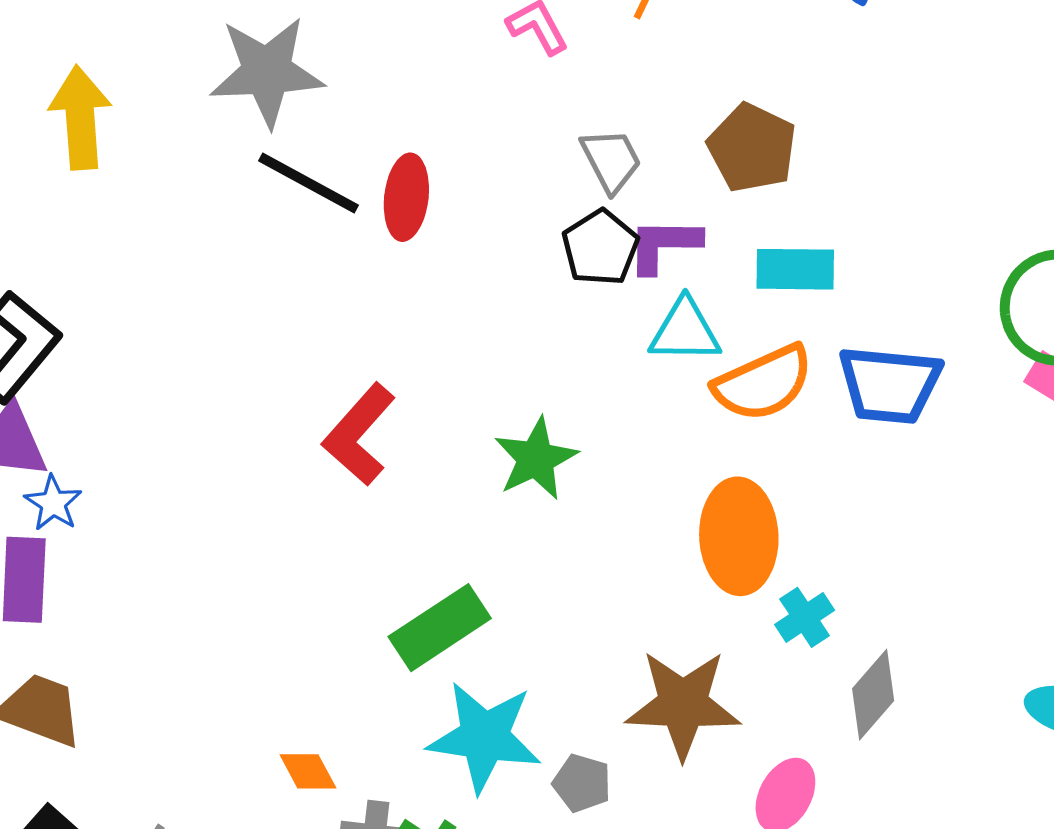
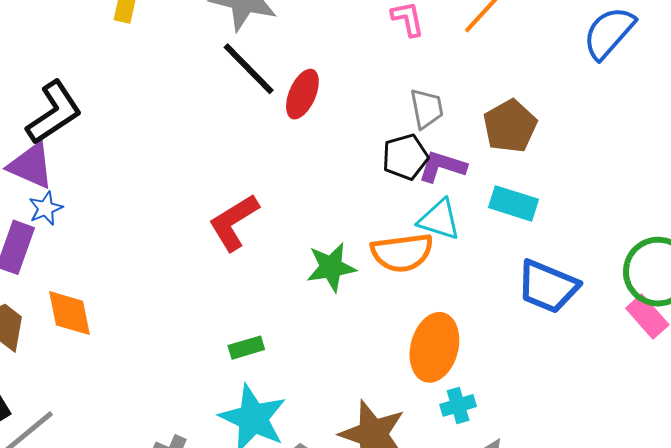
orange semicircle: (763, 383) -> (402, 253), moved
green rectangle: (440, 628) -> (246, 348), size x0.6
orange diamond: (308, 771) -> (69, 313), moved, size x1.5

